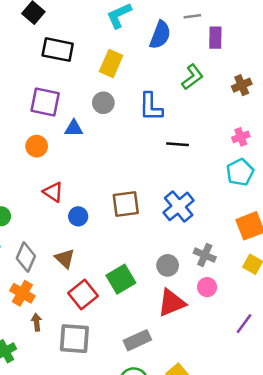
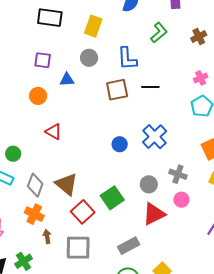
purple square: (45, 102) -> (43, 60), size x0.7
brown square: (126, 204) -> (117, 90), moved
blue circle: (78, 216) -> (120, 144), moved
brown triangle: (65, 258) -> (66, 184), size x1.4

